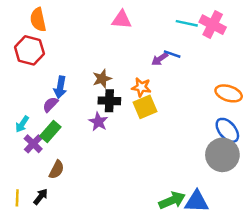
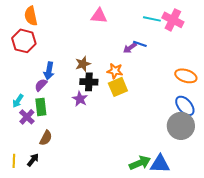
green rectangle: (50, 131) -> (41, 107), turned -48

